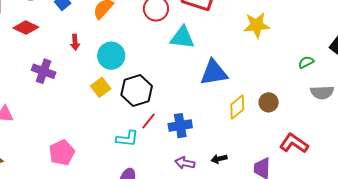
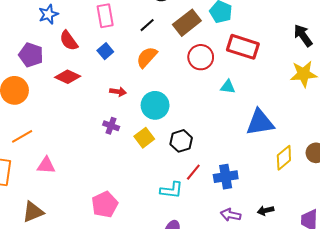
cyan triangle: (182, 38) -> (228, 87), size x0.6
red arrow: (75, 42) -> (118, 92), turned -77
purple cross: (44, 71) -> (111, 126), moved, size x0.7
black hexagon: (137, 91) -> (181, 141), size x0.7

